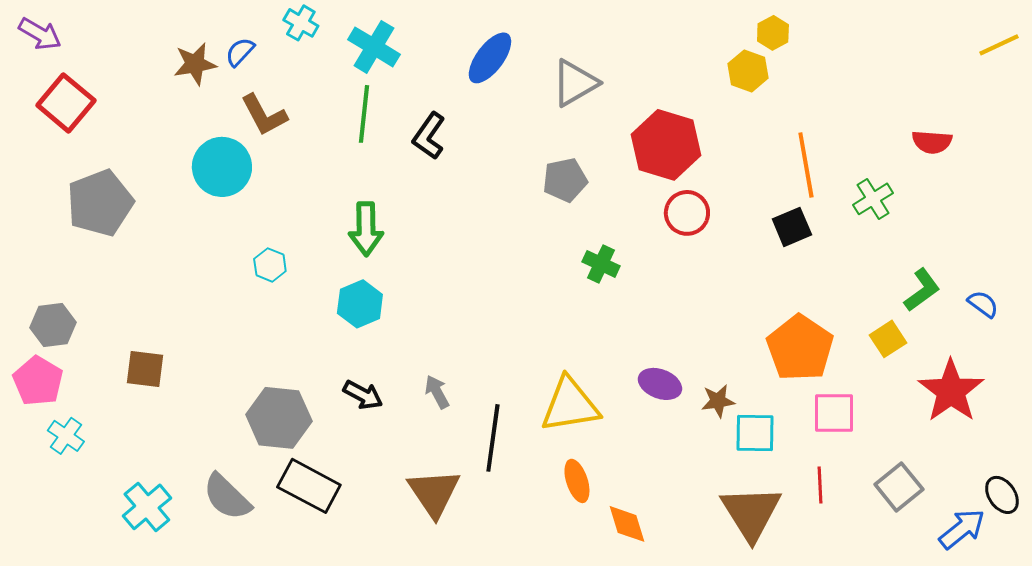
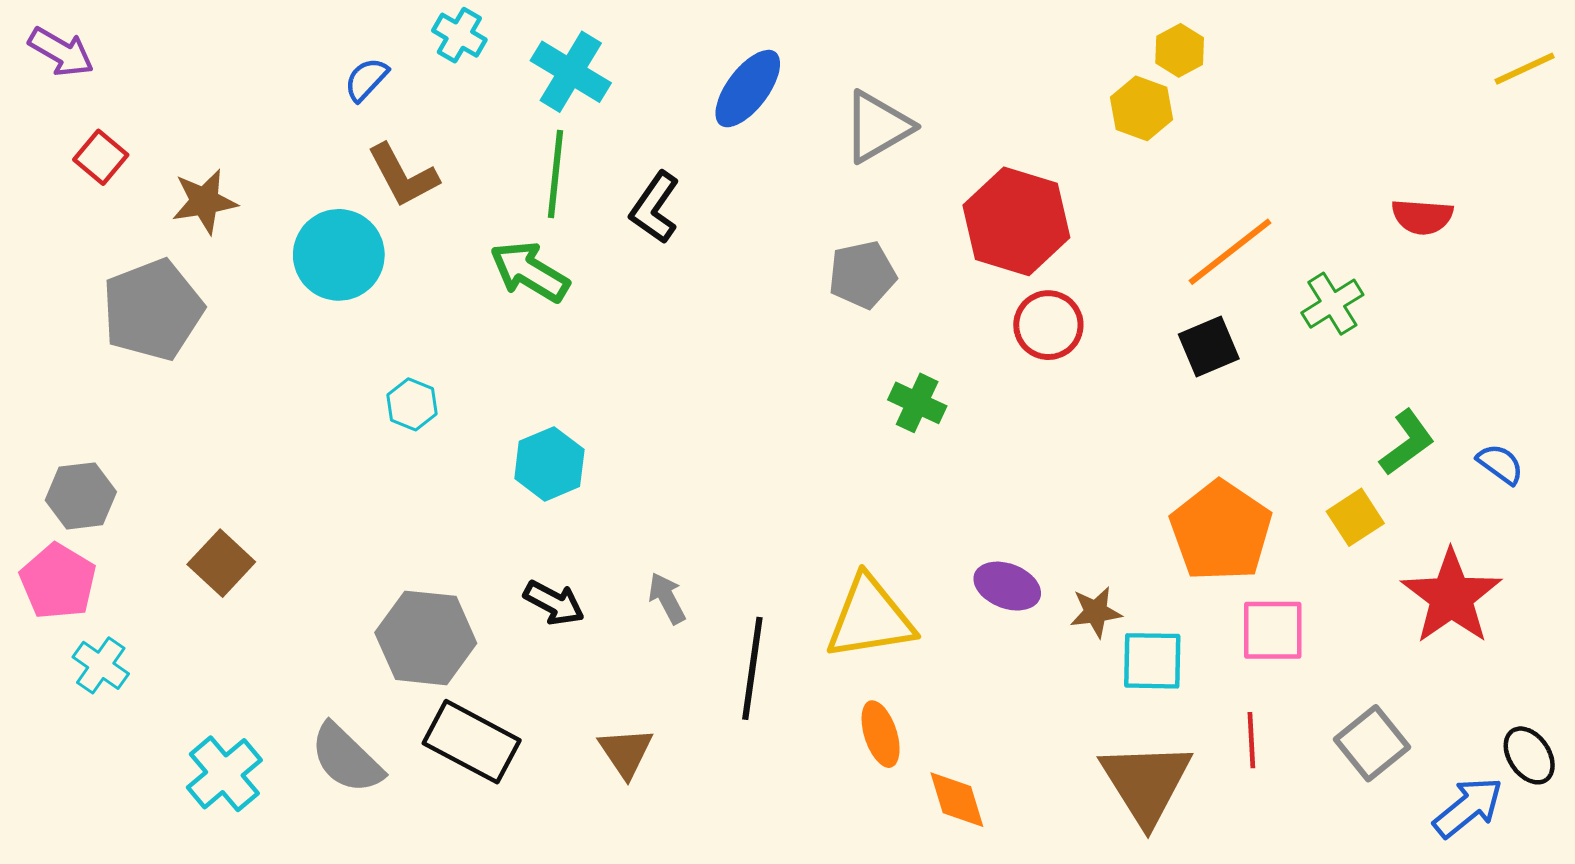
brown star: (195, 64) -> (204, 201), moved
red square: (66, 103) -> (101, 157), size x0.6
orange line: (806, 165) -> (1230, 252), turned 62
green arrow: (366, 229) -> (530, 272), moved, turned 122
brown square: (145, 369) -> (221, 563), turned 36
brown triangle: (434, 493) -> (626, 752), moved, size x0.7

